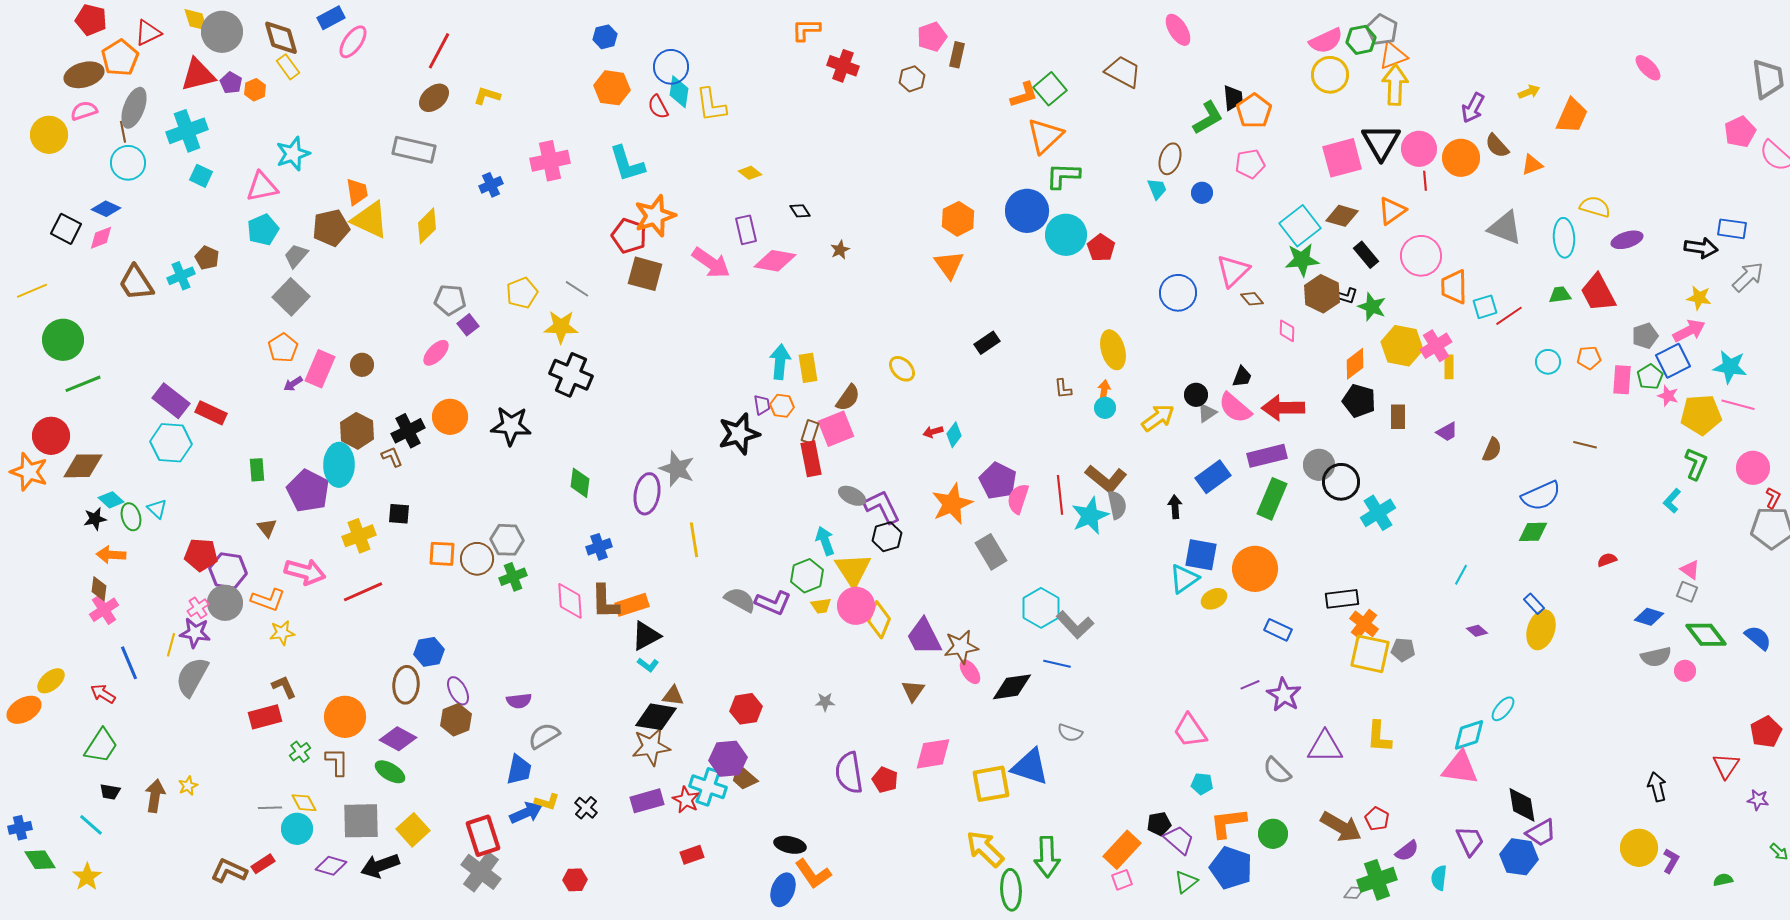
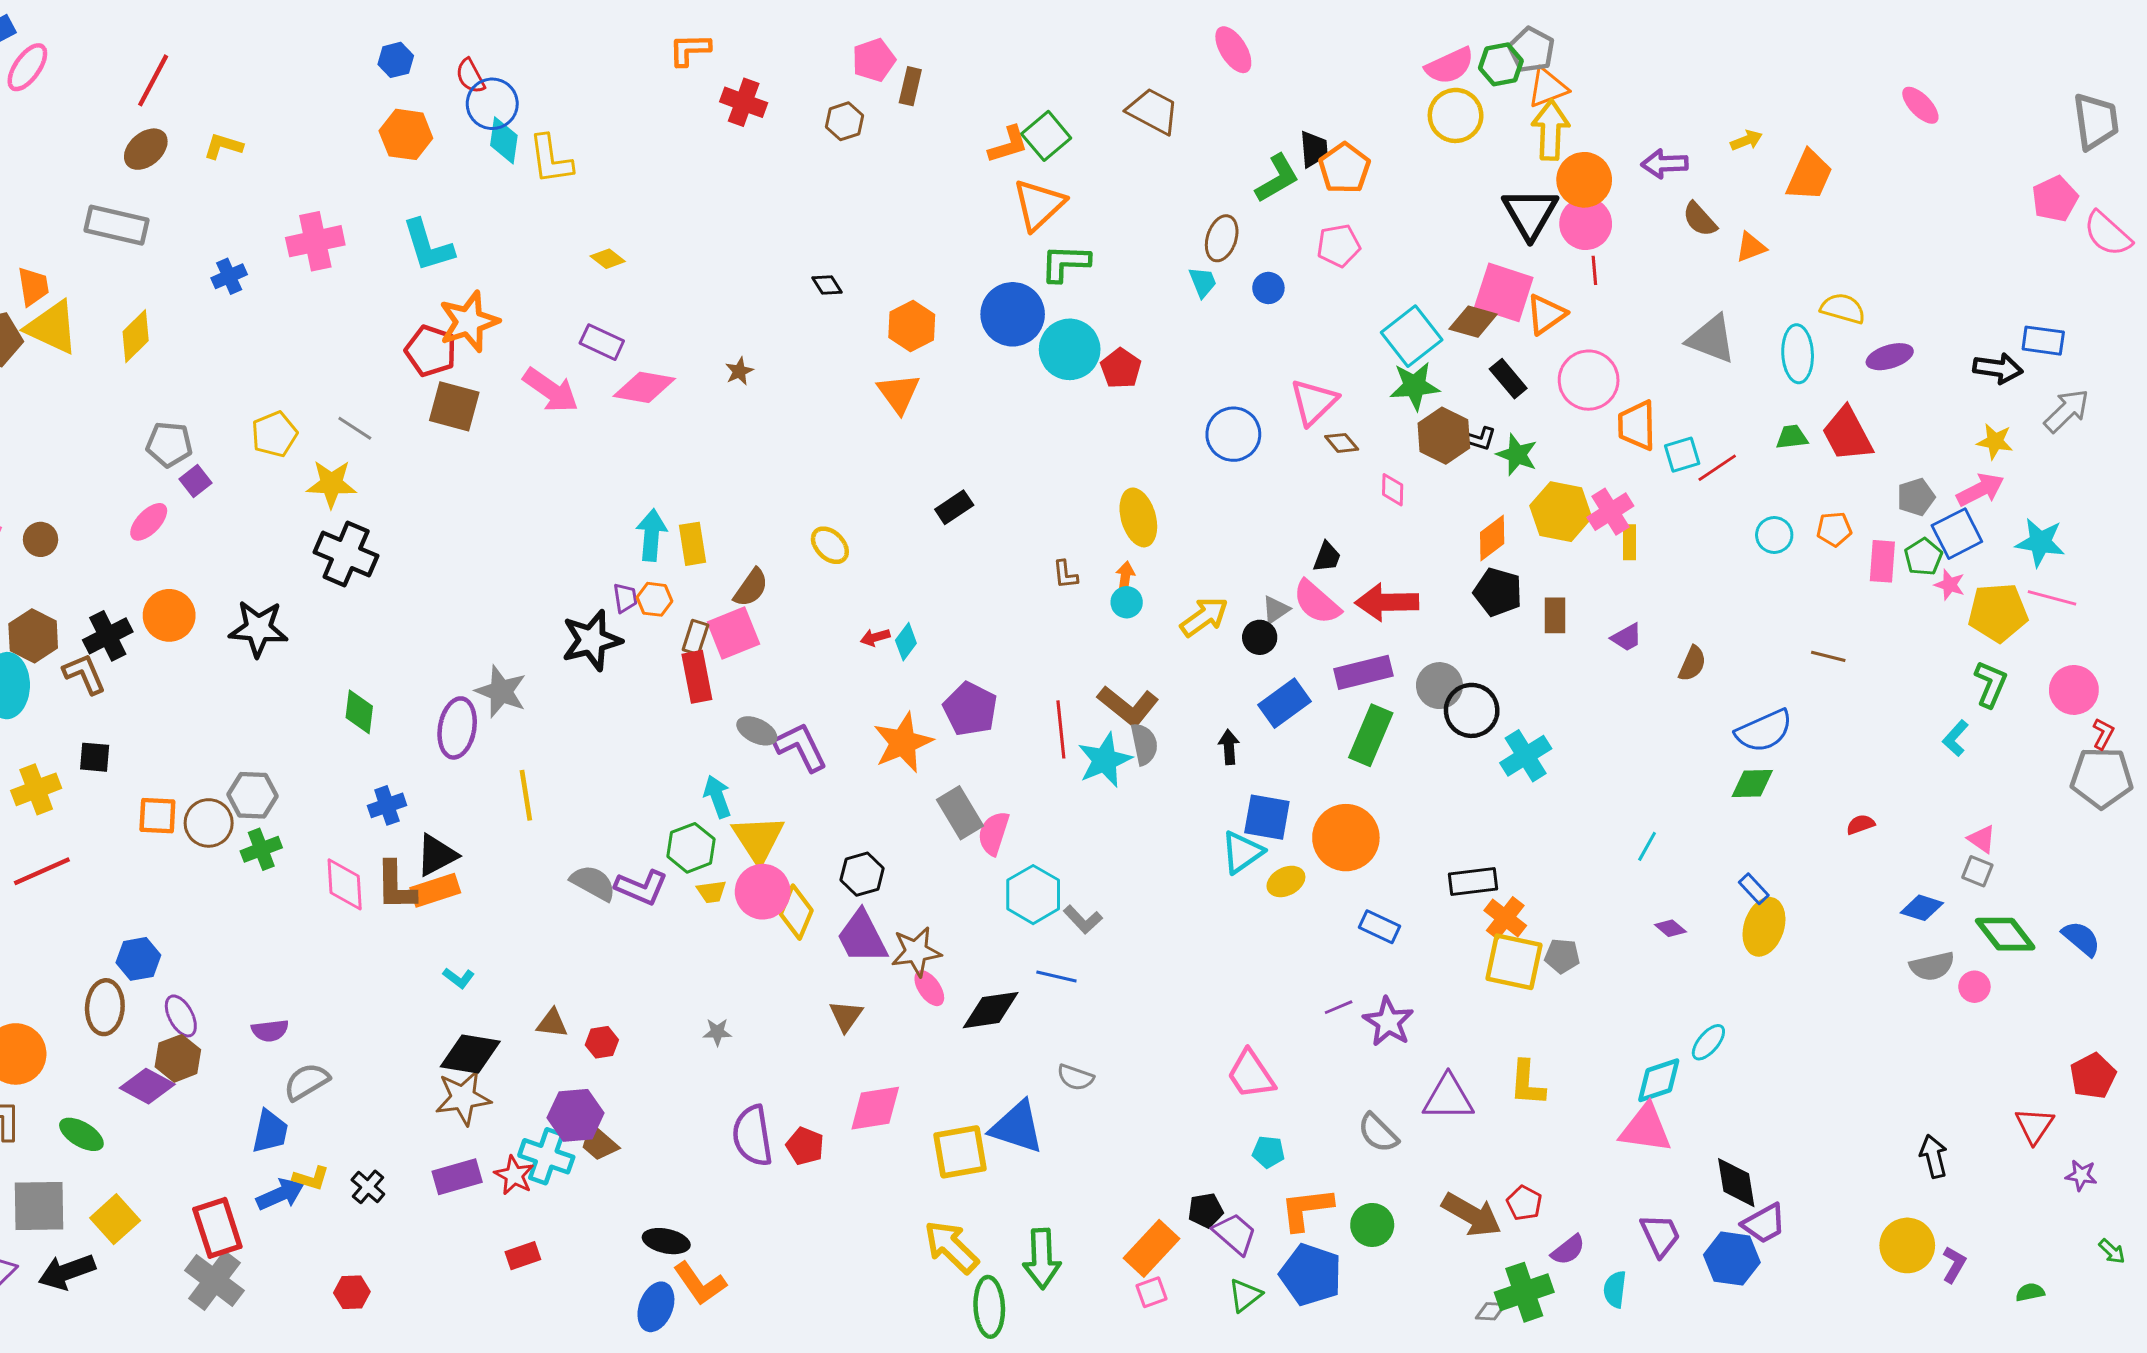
red semicircle: (658, 107) -> (470, 76), moved
purple arrow: (1473, 108) -> (1665, 164), turned 60
pink square: (1342, 158) -> (1504, 292), moved, turned 33
orange circle: (1461, 158) -> (1584, 180), moved
black diamond: (800, 211) -> (827, 285), moved
purple rectangle: (746, 230) -> (602, 342), turned -52
black circle: (1196, 395) -> (1260, 637), moved
brown L-shape: (392, 457) -> (84, 674), size x1.4
pink semicircle: (1018, 499) -> (994, 833), moved
black hexagon: (887, 537) -> (862, 874), moved
gray L-shape: (1075, 625) -> (1083, 919), size x0.7
black triangle: (646, 636) -> (437, 855), moved
brown triangle: (673, 696) -> (552, 1023), moved
red hexagon: (746, 709) -> (602, 1042), size x0.7
purple diamond: (398, 739) -> (147, 1086), moved

